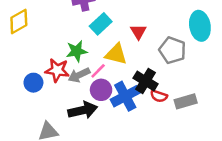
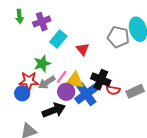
red triangle: (138, 32) -> (83, 49), moved
gray pentagon: (172, 50) -> (118, 37), moved
yellow triangle: (116, 54) -> (75, 80), moved
blue circle: (33, 83) -> (22, 93), moved

